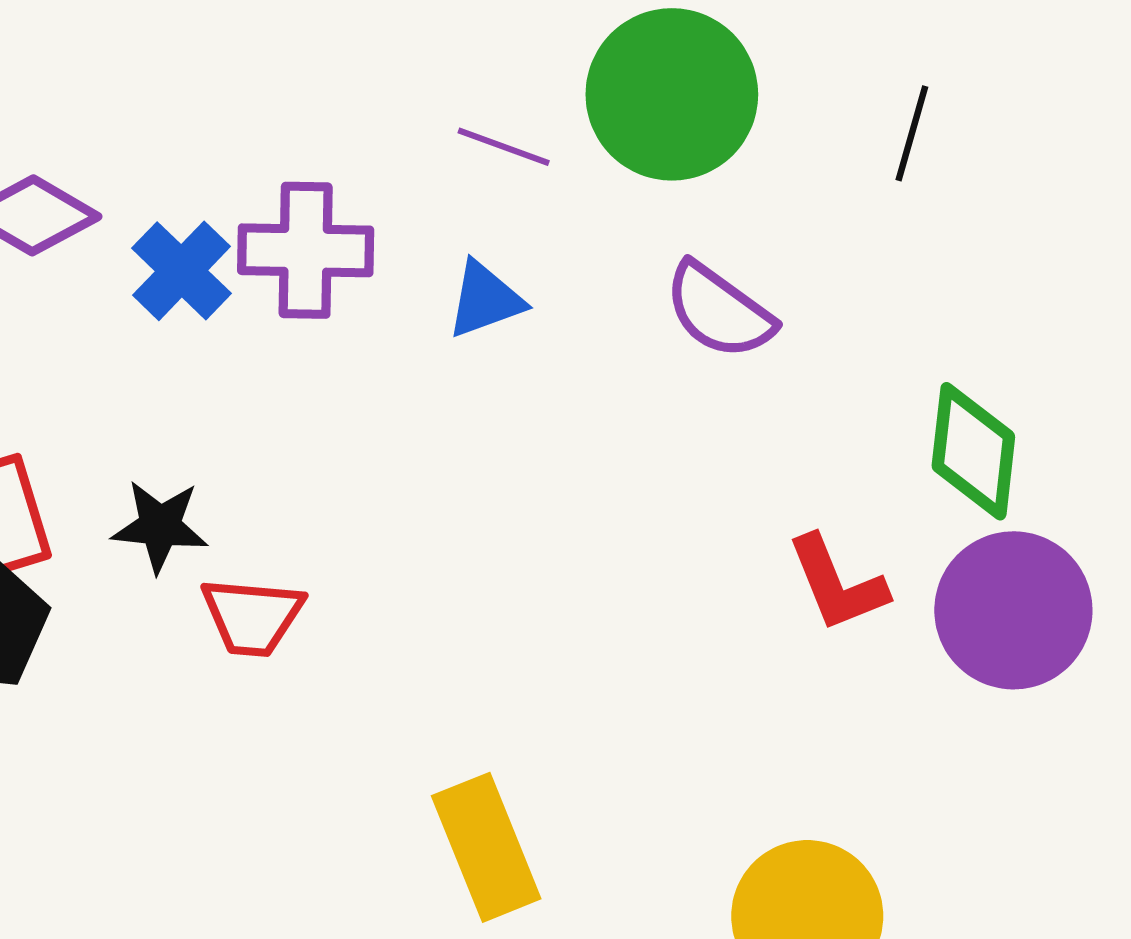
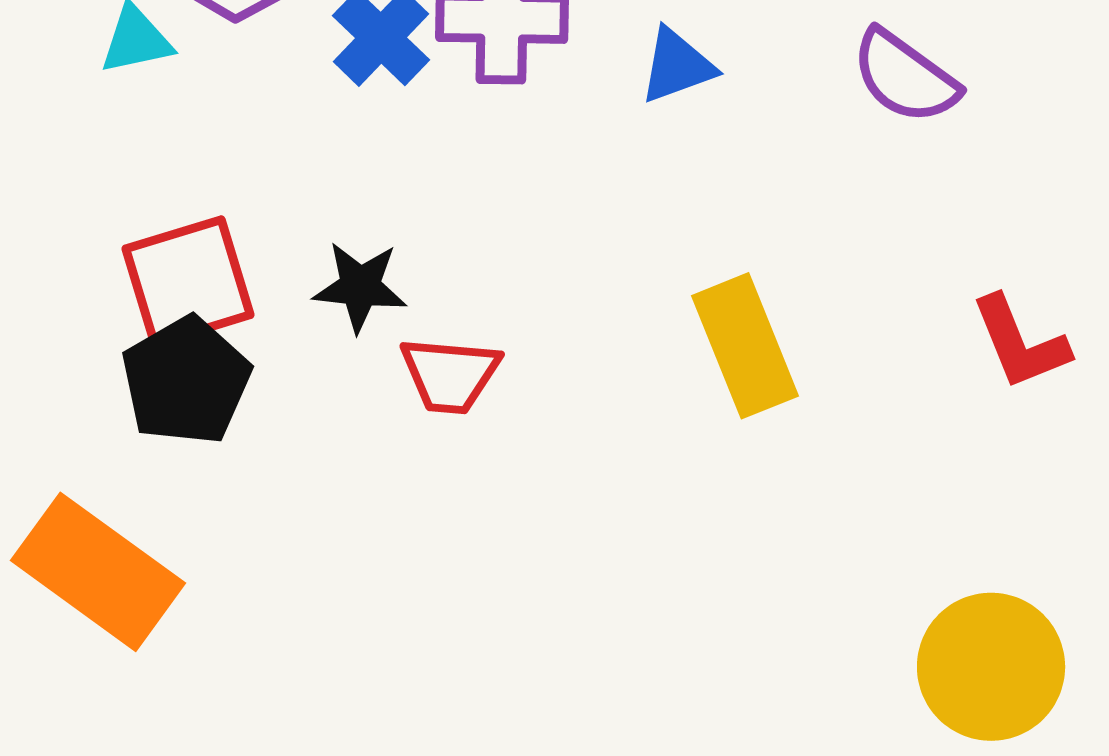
yellow rectangle: (486, 847) -> (745, 346), moved

